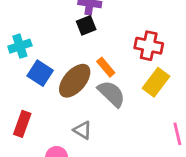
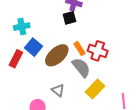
red cross: (149, 46) -> (98, 51), moved
yellow rectangle: (156, 82) -> (95, 89), moved
red rectangle: (22, 124) -> (16, 59), moved

